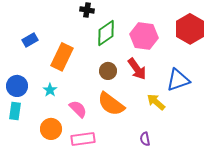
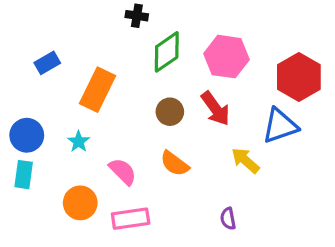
red hexagon: (190, 29) -> (299, 77), moved
orange semicircle: (111, 104) -> (175, 164), size x0.7

